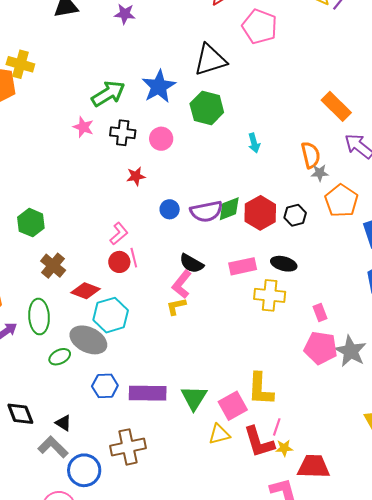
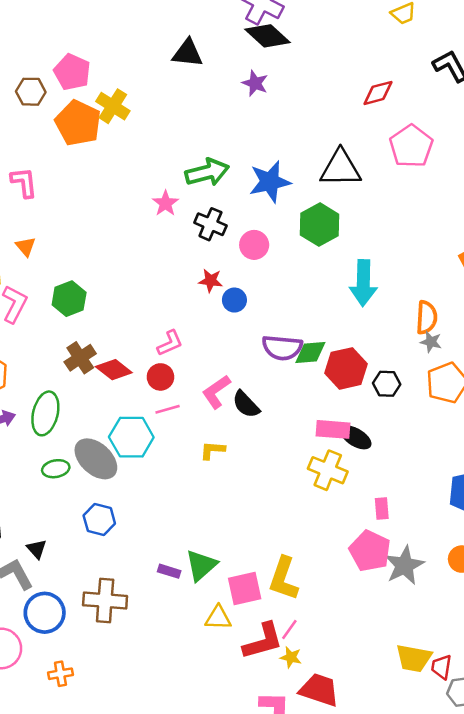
cyan arrow: (254, 143) -> (363, 283), size x1.8
blue circle: (170, 209) -> (234, 300), moved
pink line: (134, 258) -> (168, 409), moved, turned 72
pink rectangle: (243, 266) -> (333, 429), moved
pink L-shape: (182, 284) -> (216, 392), moved
red diamond: (85, 291) -> (114, 370), moved
purple rectangle: (148, 393) -> (169, 571), moved, size x0.5
red L-shape: (259, 442) -> (263, 641), turned -105

